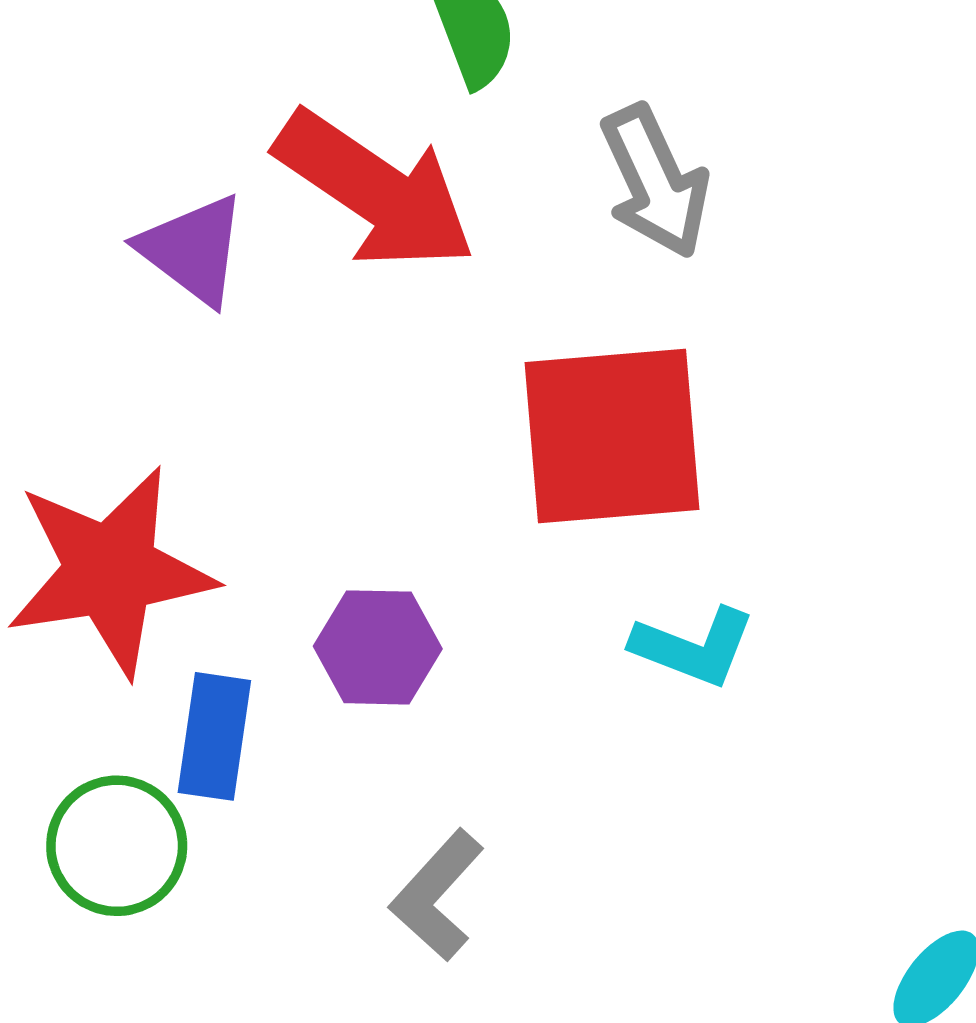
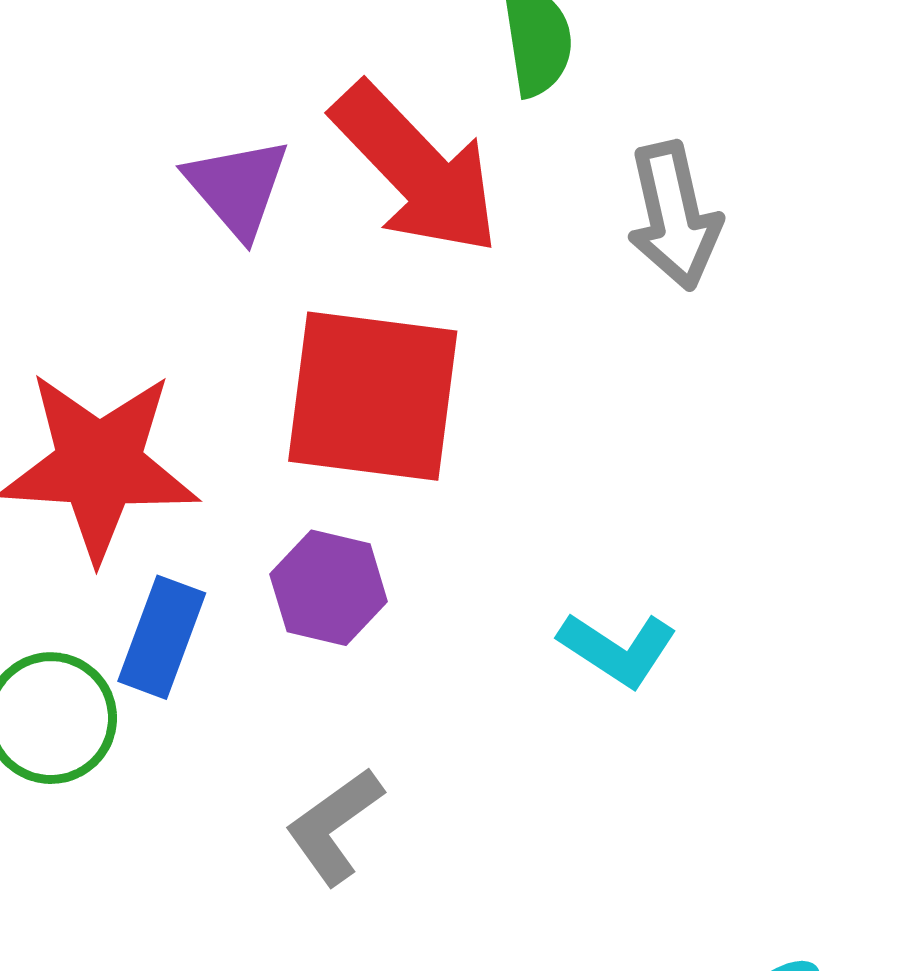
red square: (612, 436) -> (373, 396), moved

